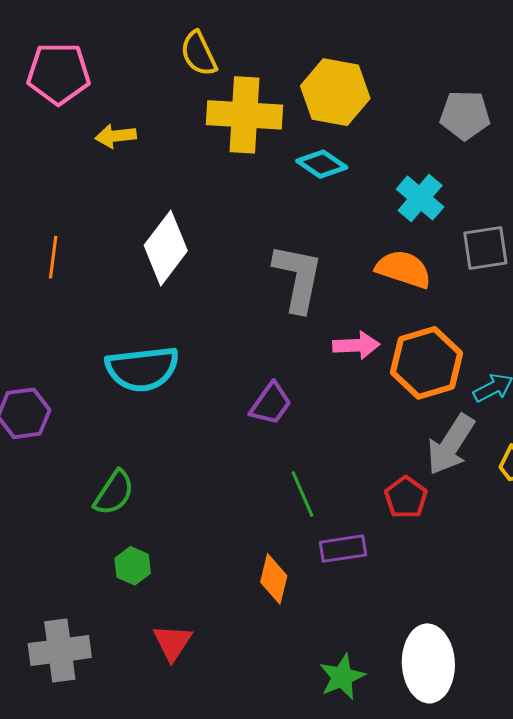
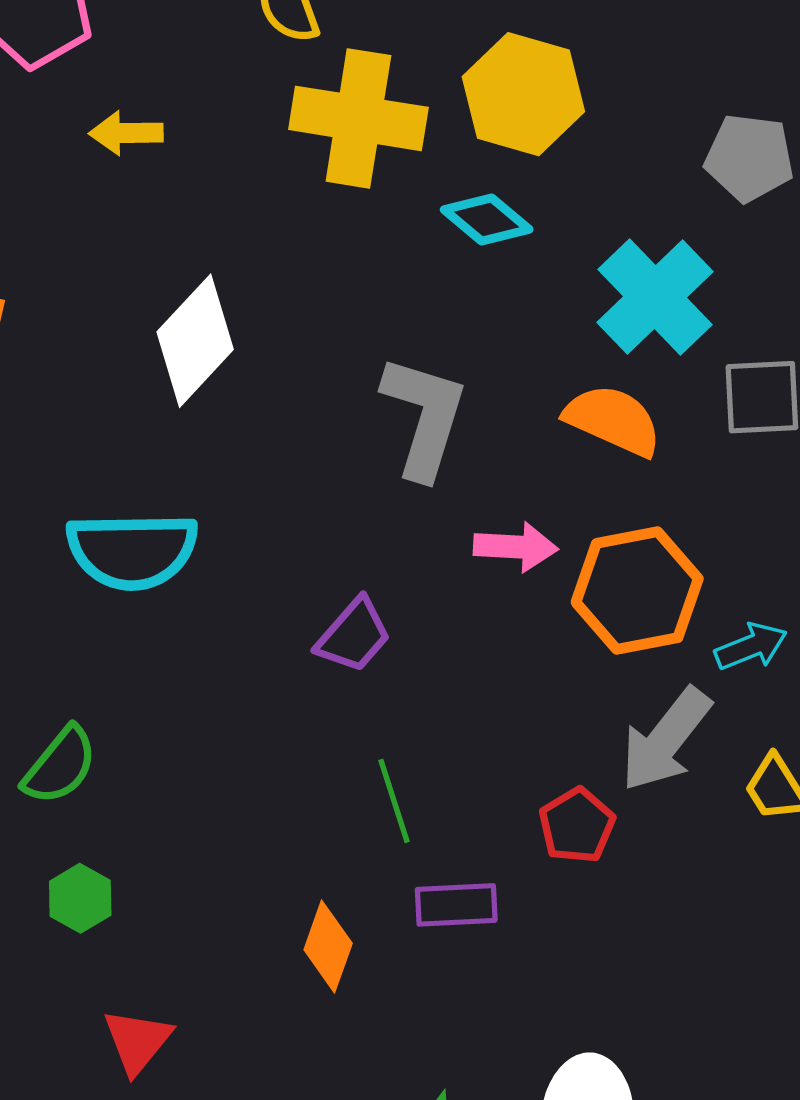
cyan cross: (420, 198) -> (655, 297), size x1.4

